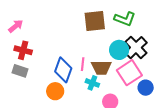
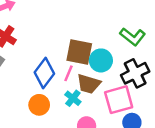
brown square: (95, 21) -> (79, 52), moved
cyan circle: (119, 50) -> (101, 60), moved
orange circle: (55, 91) -> (39, 105), moved

